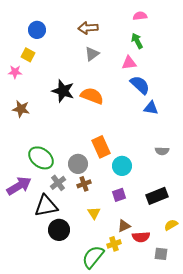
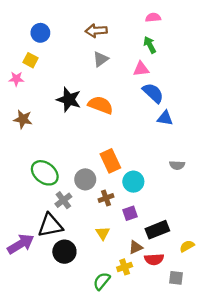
brown cross: (84, 184) -> (106, 198), moved
purple arrow: (19, 186) -> (21, 244), moved
black rectangle: (157, 196) -> (157, 230), moved
green semicircle: (93, 257) -> (102, 281), size x0.7

